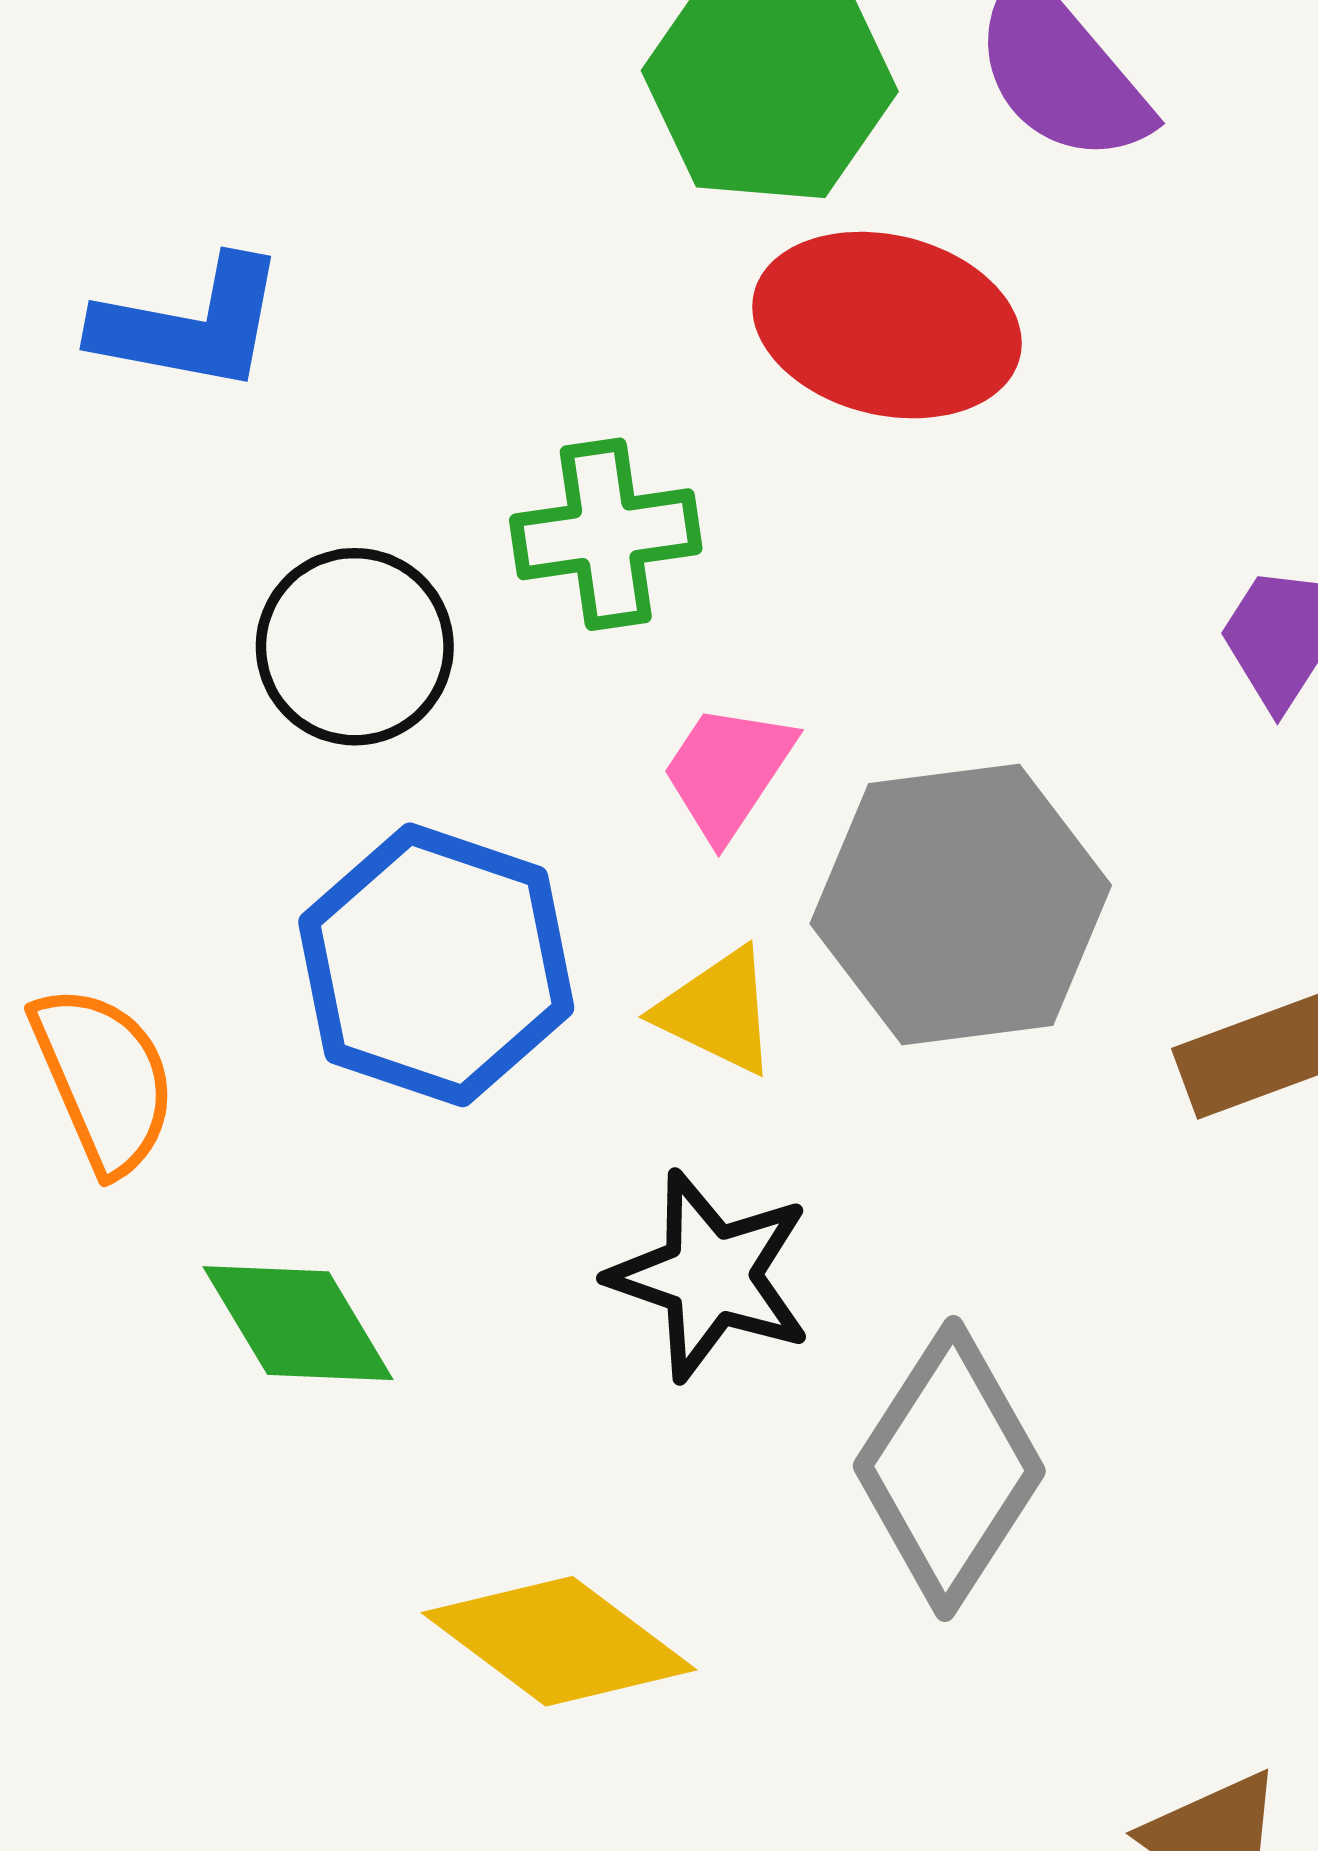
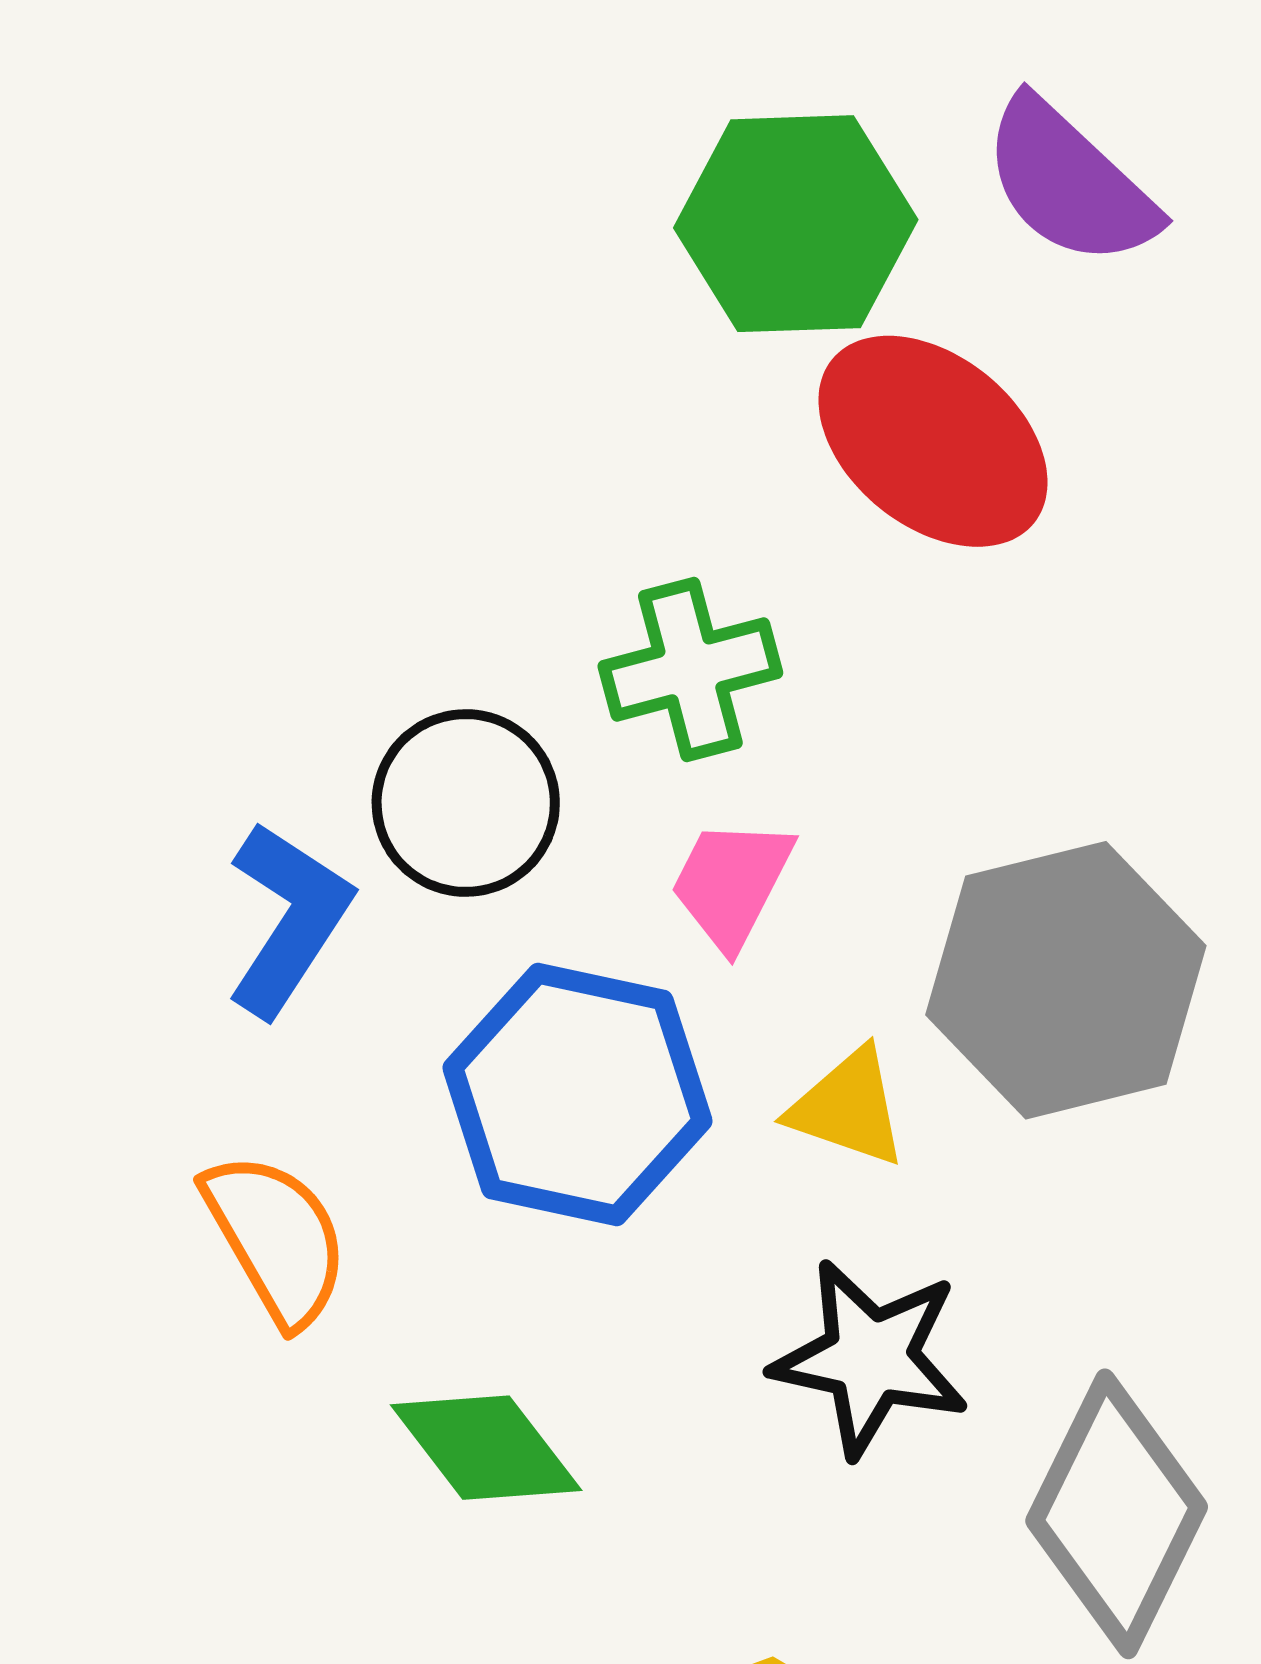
blue L-shape: (190, 325) -> (288, 919), moved, turned -61
red ellipse: (887, 325) -> (933, 441), turned 32
pink trapezoid: (728, 771) -> (732, 883), moved

